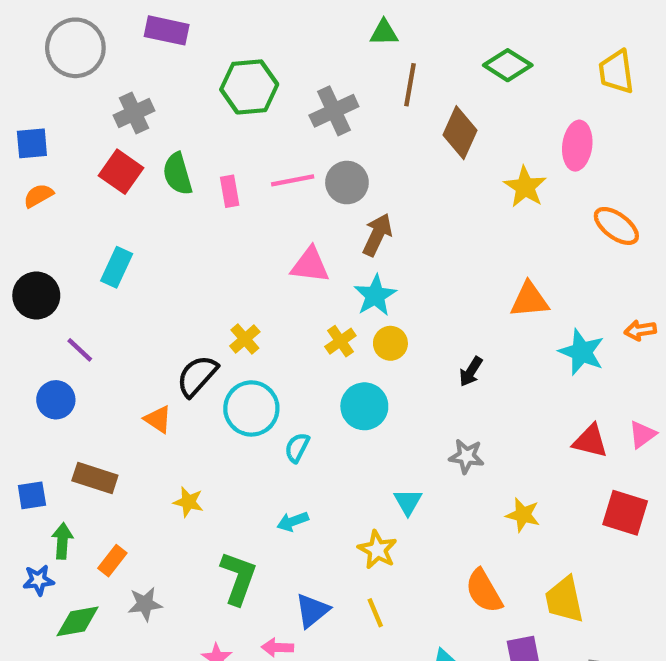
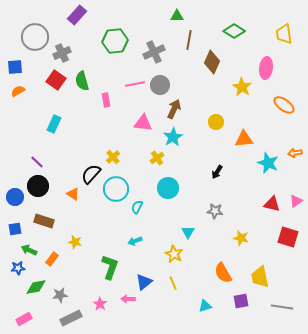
purple rectangle: (167, 30) -> (77, 15), turned -60
gray circle: (75, 48) -> (35, 37), moved
pink rectangle: (230, 191) -> (106, 100), moved
black circle: (36, 295) -> (38, 186), moved
yellow circle: (390, 343) -> (216, 122), moved
blue circle: (56, 400) -> (15, 197), moved
yellow star: (188, 502) -> (75, 242), moved
green arrow: (62, 541) -> (29, 250), turned -70
gray star: (145, 604) -> (60, 295), moved

